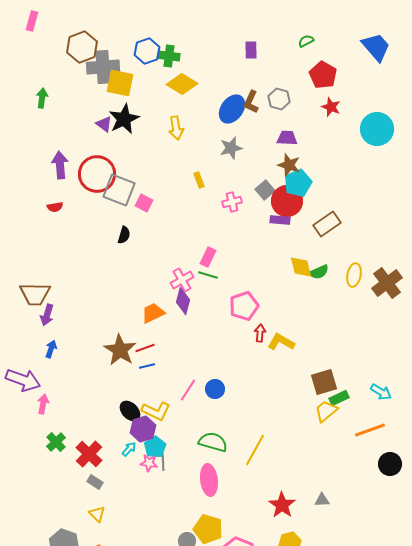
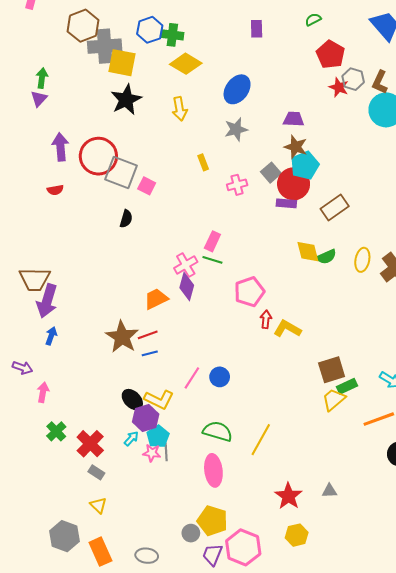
gray hexagon: (279, 99) -> (353, 79), moved
brown L-shape: (251, 102) -> (380, 82), moved
purple triangle: (104, 124) -> (39, 99), moved, turned 36
purple arrow: (47, 315) -> (47, 301), size x1.5
purple arrow: (23, 380) -> (22, 368), size x0.6

